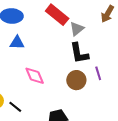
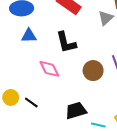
gray triangle: (77, 29) -> (106, 18), moved
black L-shape: (79, 53) -> (66, 42), moved

